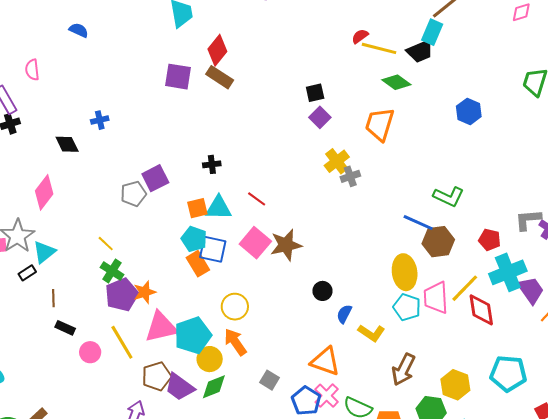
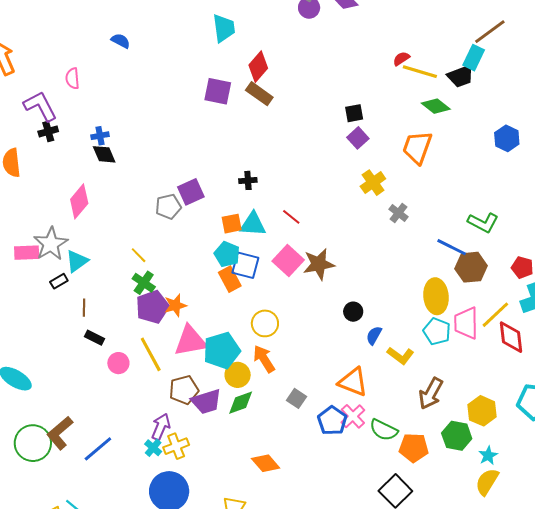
blue cross: (100, 120) -> (100, 136), moved
gray cross: (350, 176) -> (398, 213), moved, turned -36
purple trapezoid: (179, 387) -> (206, 402), turned -56

